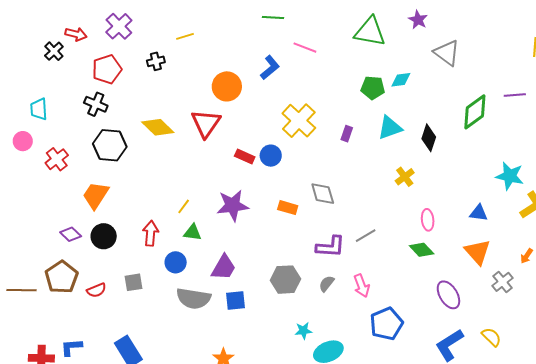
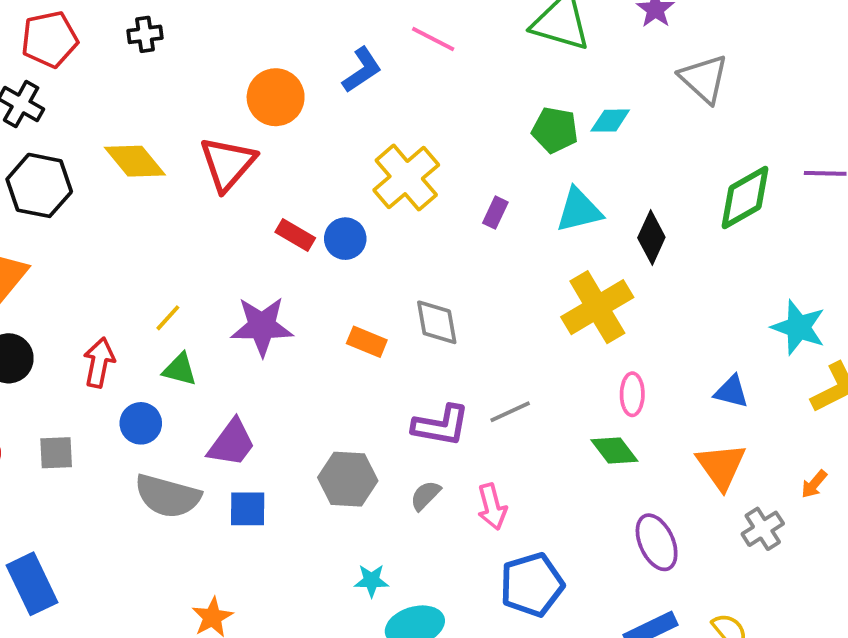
yellow cross: (405, 177) -> (597, 307), size x1.8

